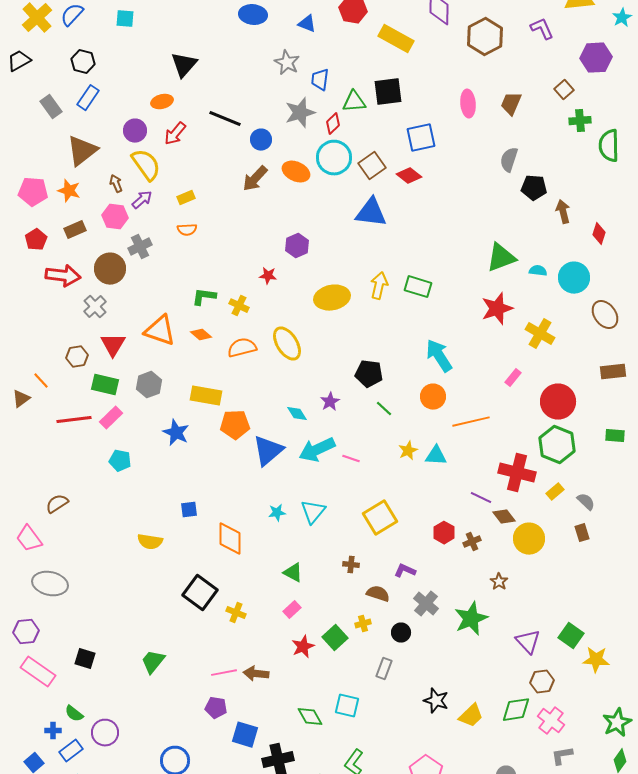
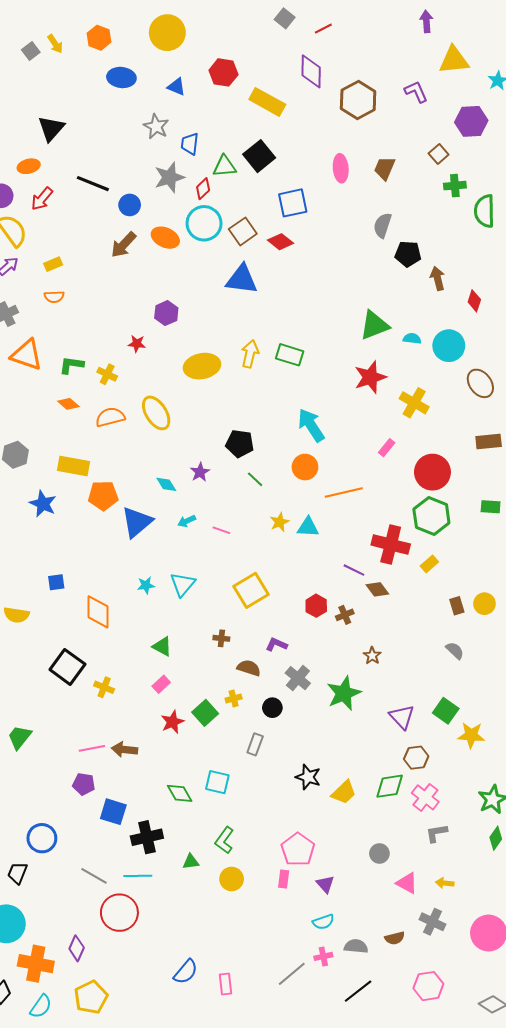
black square: (388, 92) -> (259, 156), turned -32
orange triangle: (160, 331) -> (27, 355), moved
cyan arrow: (317, 450) -> (187, 521), size x0.5
gray semicircle: (586, 502) -> (455, 651), moved
yellow circle: (529, 539) -> (484, 604), moved, size x0.7

